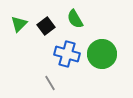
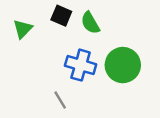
black square: (46, 26) -> (61, 16), moved, turned -30

